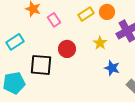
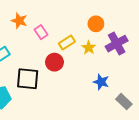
yellow rectangle: (86, 14) -> (67, 42), moved
yellow star: (100, 43) -> (89, 48), moved

